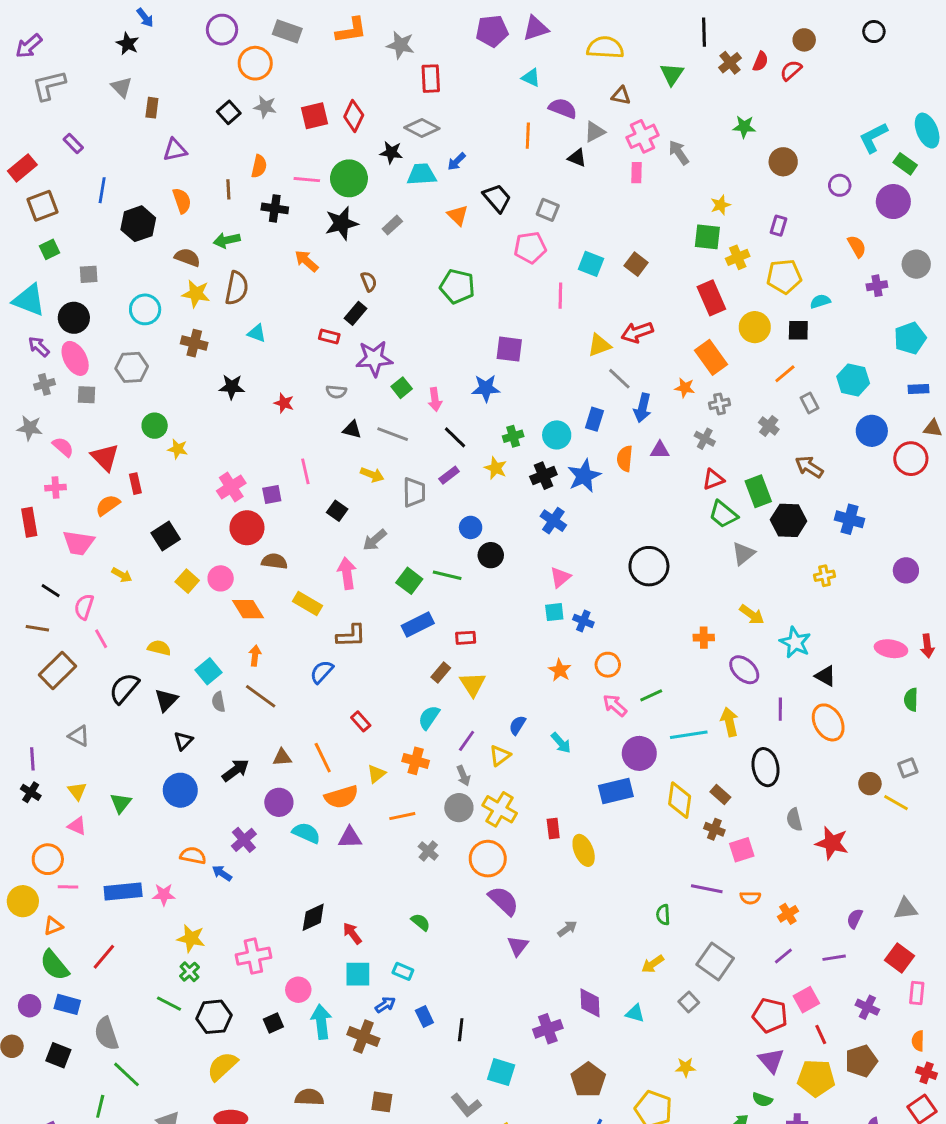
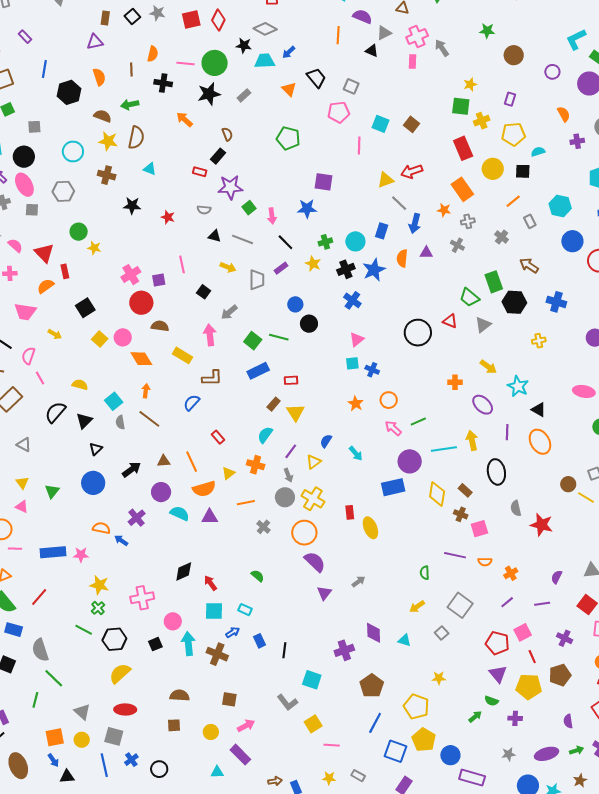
brown rectangle: (152, 108) -> (105, 18), moved
red triangle: (713, 479) -> (450, 321), moved, turned 42

